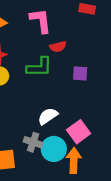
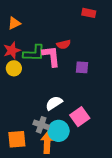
pink L-shape: (41, 21) -> (51, 56), moved
green L-shape: (39, 67) -> (34, 53), moved
orange arrow: (74, 161) -> (47, 143), moved

